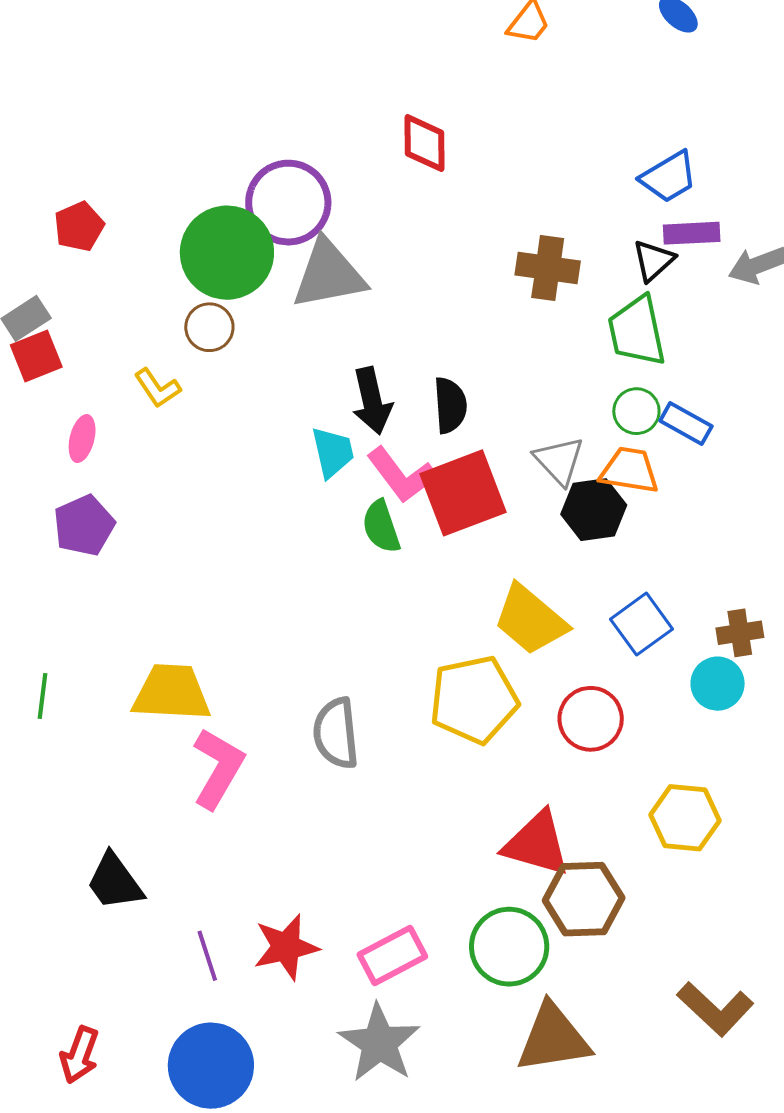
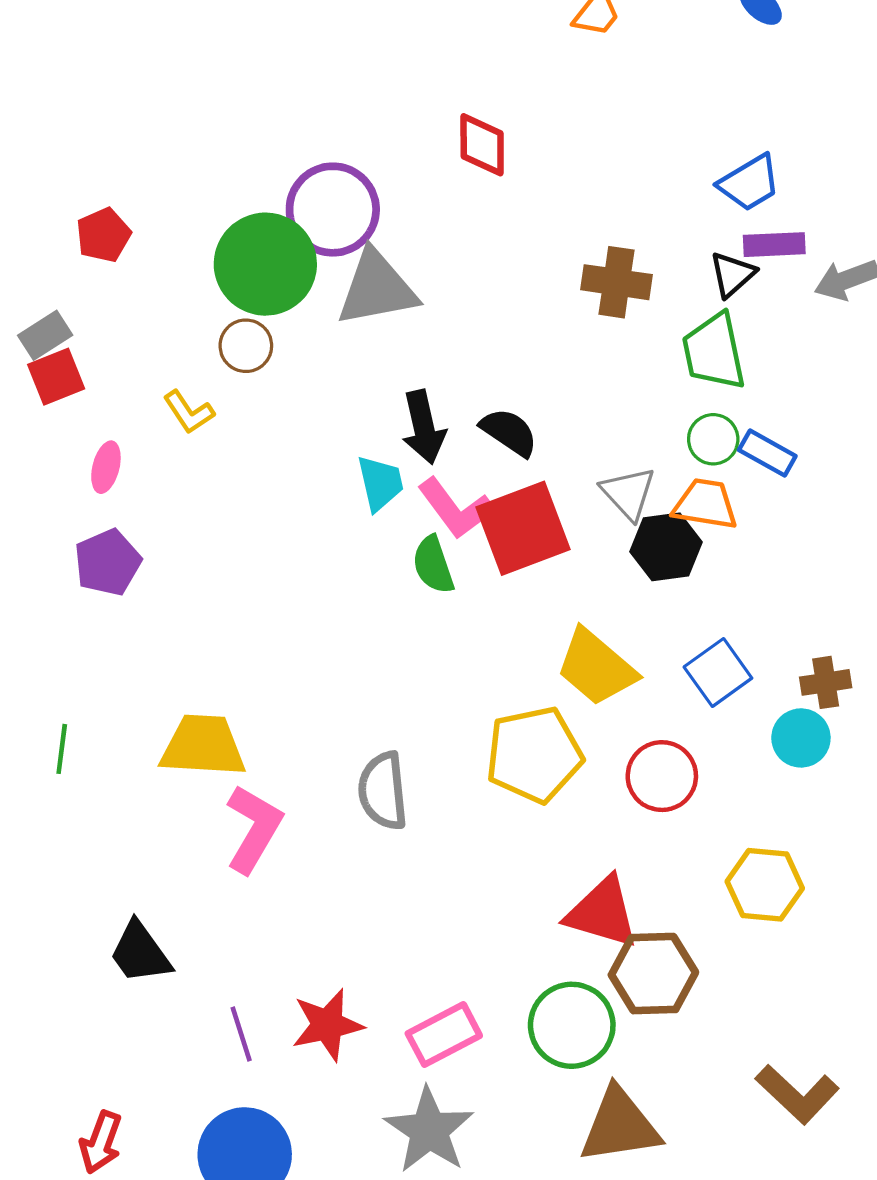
black semicircle: (450, 405) -> (509, 432), turned -52

